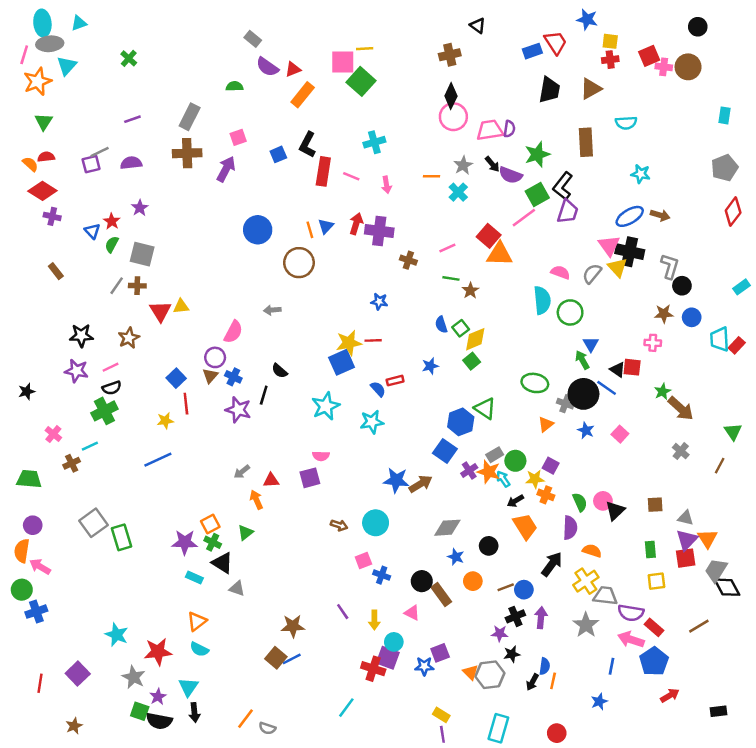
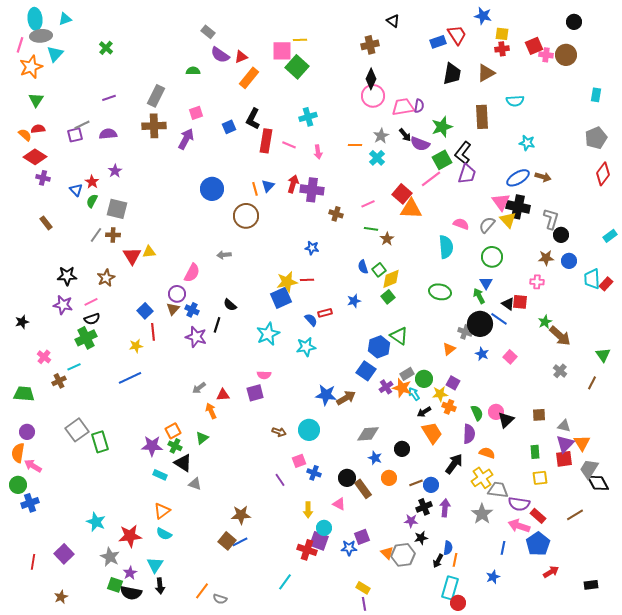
green circle: (570, 312) -> (492, 257), moved
green ellipse: (535, 383) -> (440, 292), moved
purple line: (343, 612) -> (280, 480), moved
cyan rectangle: (498, 728) -> (450, 588), moved

